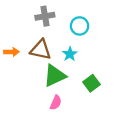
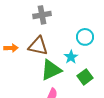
cyan circle: (80, 26) -> (85, 37), moved
cyan star: (70, 54) -> (71, 57), moved

